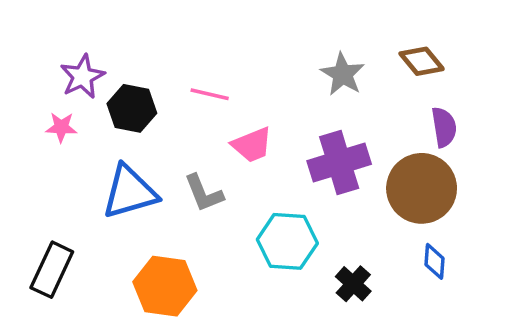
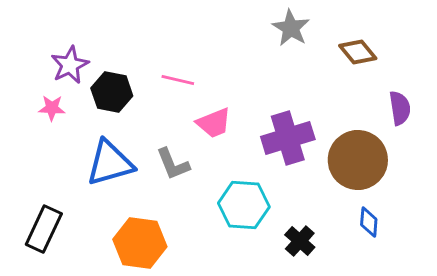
gray star: (343, 74) -> (291, 28), moved
purple semicircle: (444, 127) -> (400, 108), moved

